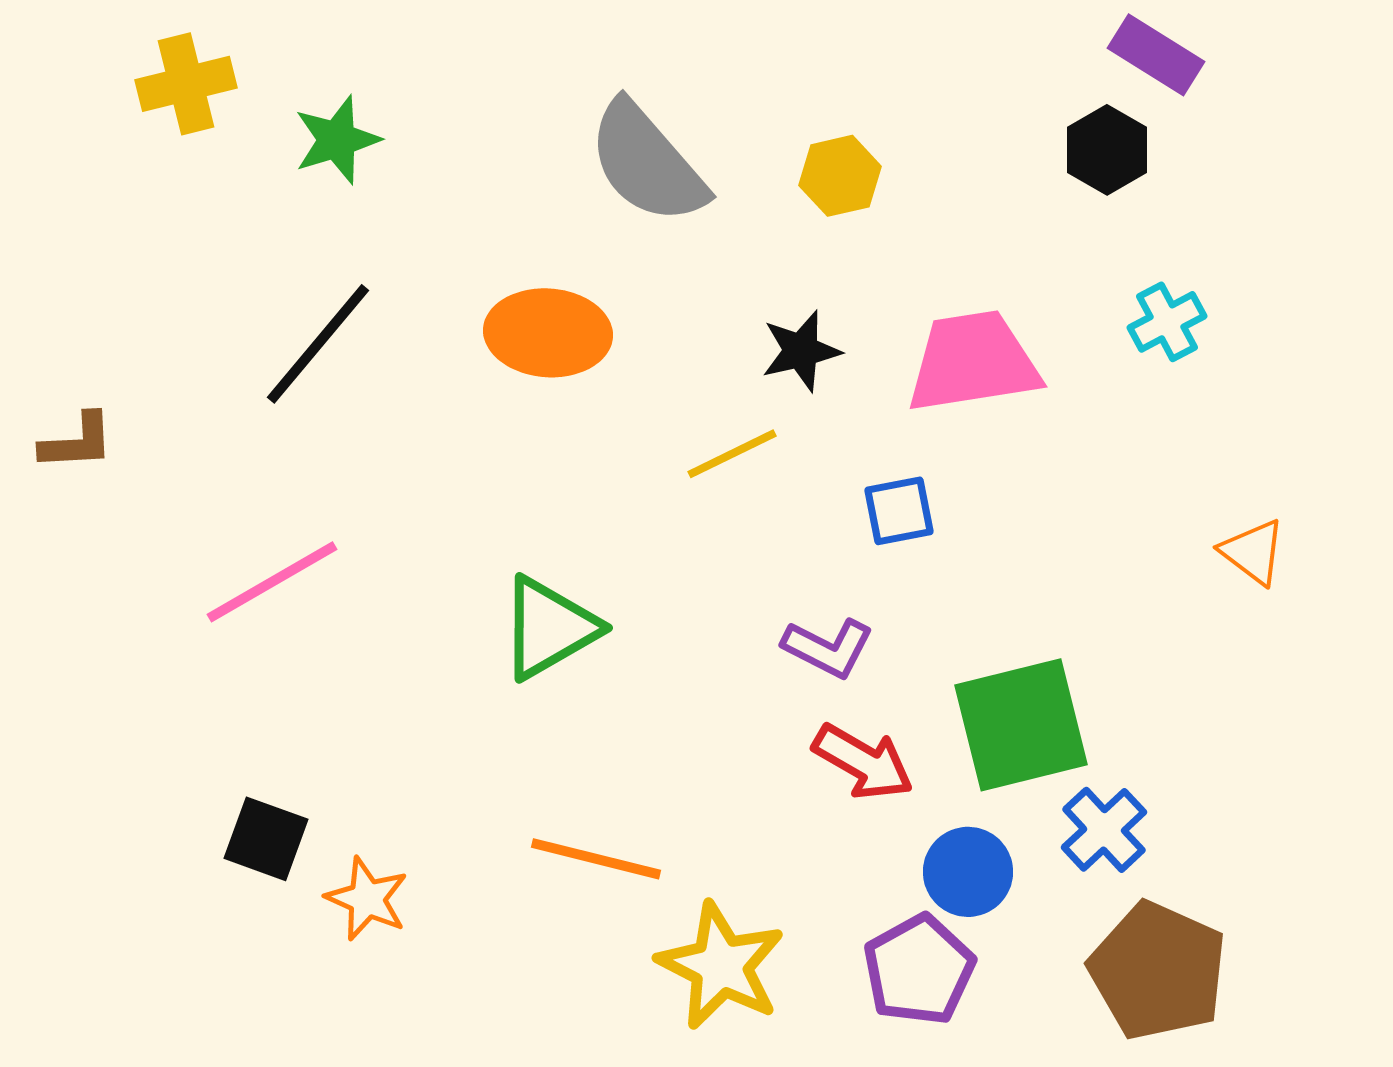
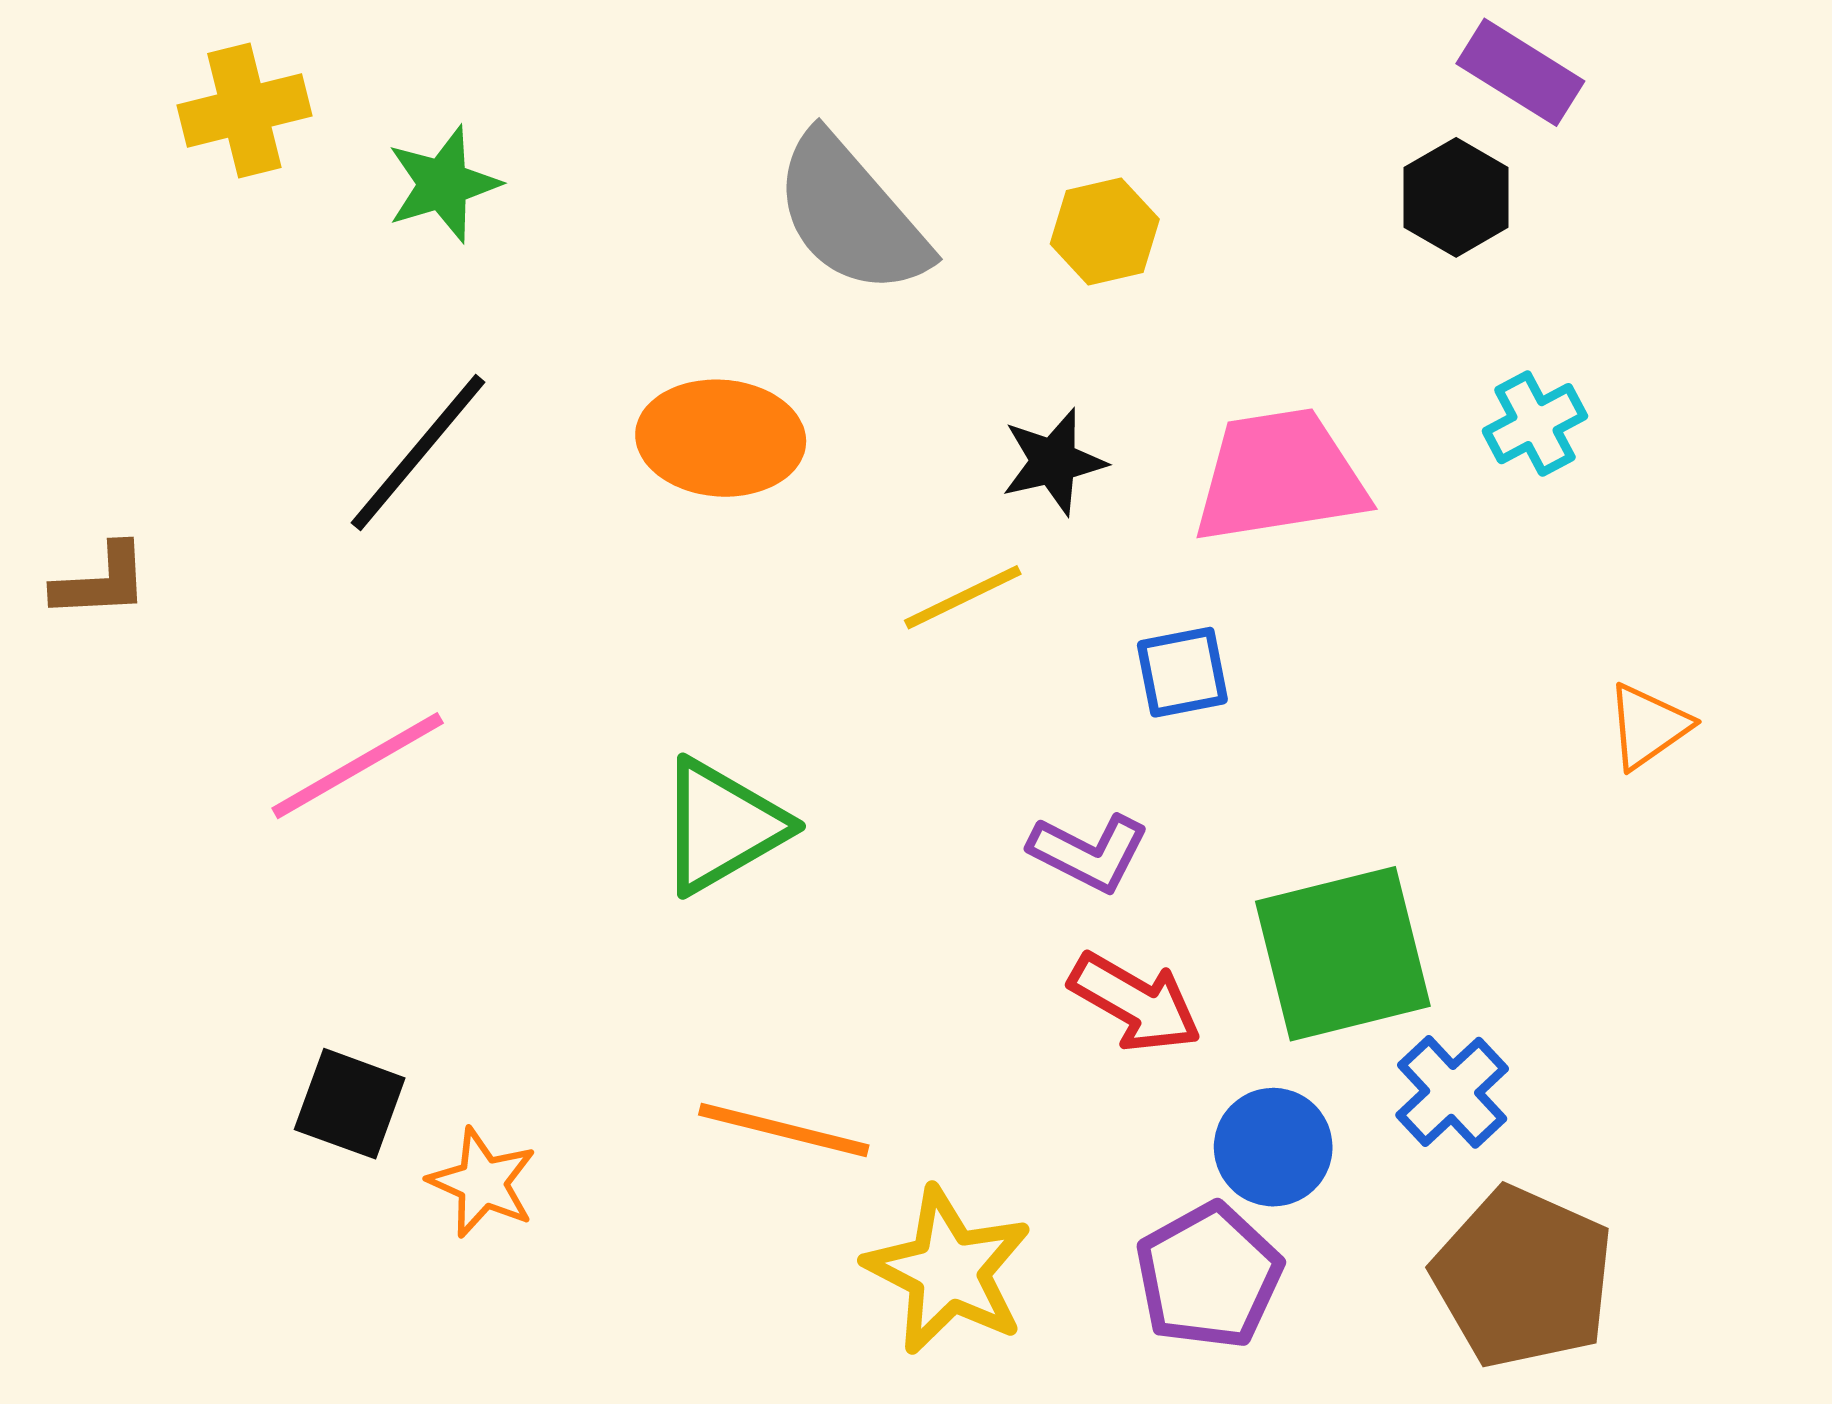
orange triangle: (1253, 552) -> (1648, 726), turned 48

